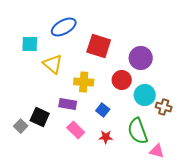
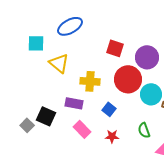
red square: (99, 46) -> (115, 48), moved, size x0.7
red circle: (122, 80) -> (128, 79), size x1.4
green semicircle: (138, 131) -> (144, 130), size x0.6

